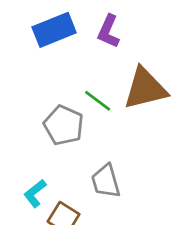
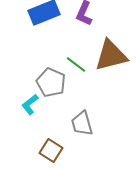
cyan L-shape: (35, 193) -> (30, 104), moved

